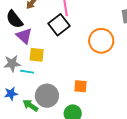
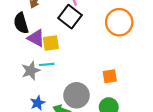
black semicircle: (14, 19) -> (21, 23), turned 36
yellow square: (37, 55) -> (51, 43), moved
cyan line: (27, 72) -> (47, 64), moved

